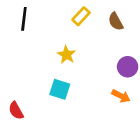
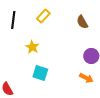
yellow rectangle: (81, 16) -> (43, 16), moved
yellow star: (66, 55) -> (32, 47), moved

